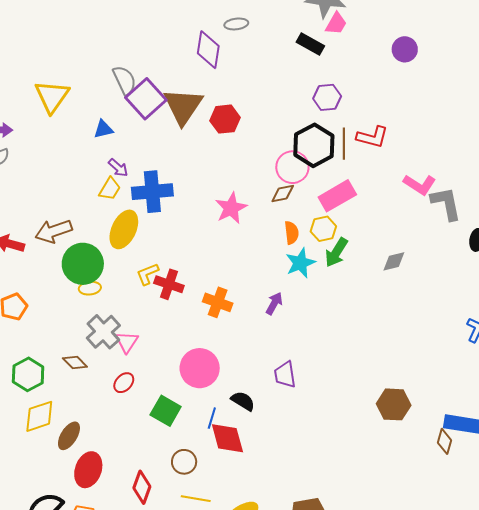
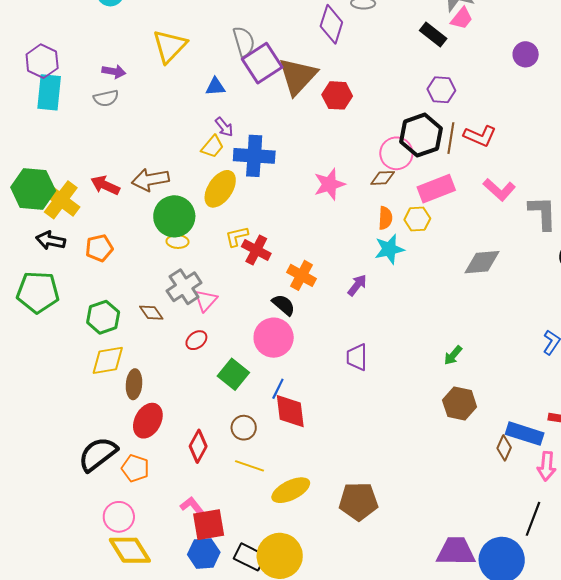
pink L-shape: (420, 185) -> (499, 190), moved
green arrow: (336, 252) -> (453, 355), moved, size x0.7
gray diamond: (394, 261) -> (482, 262), size x1.5
black semicircle: (243, 401) -> (284, 305), moved
brown ellipse: (69, 436) -> (134, 384), turned -36

